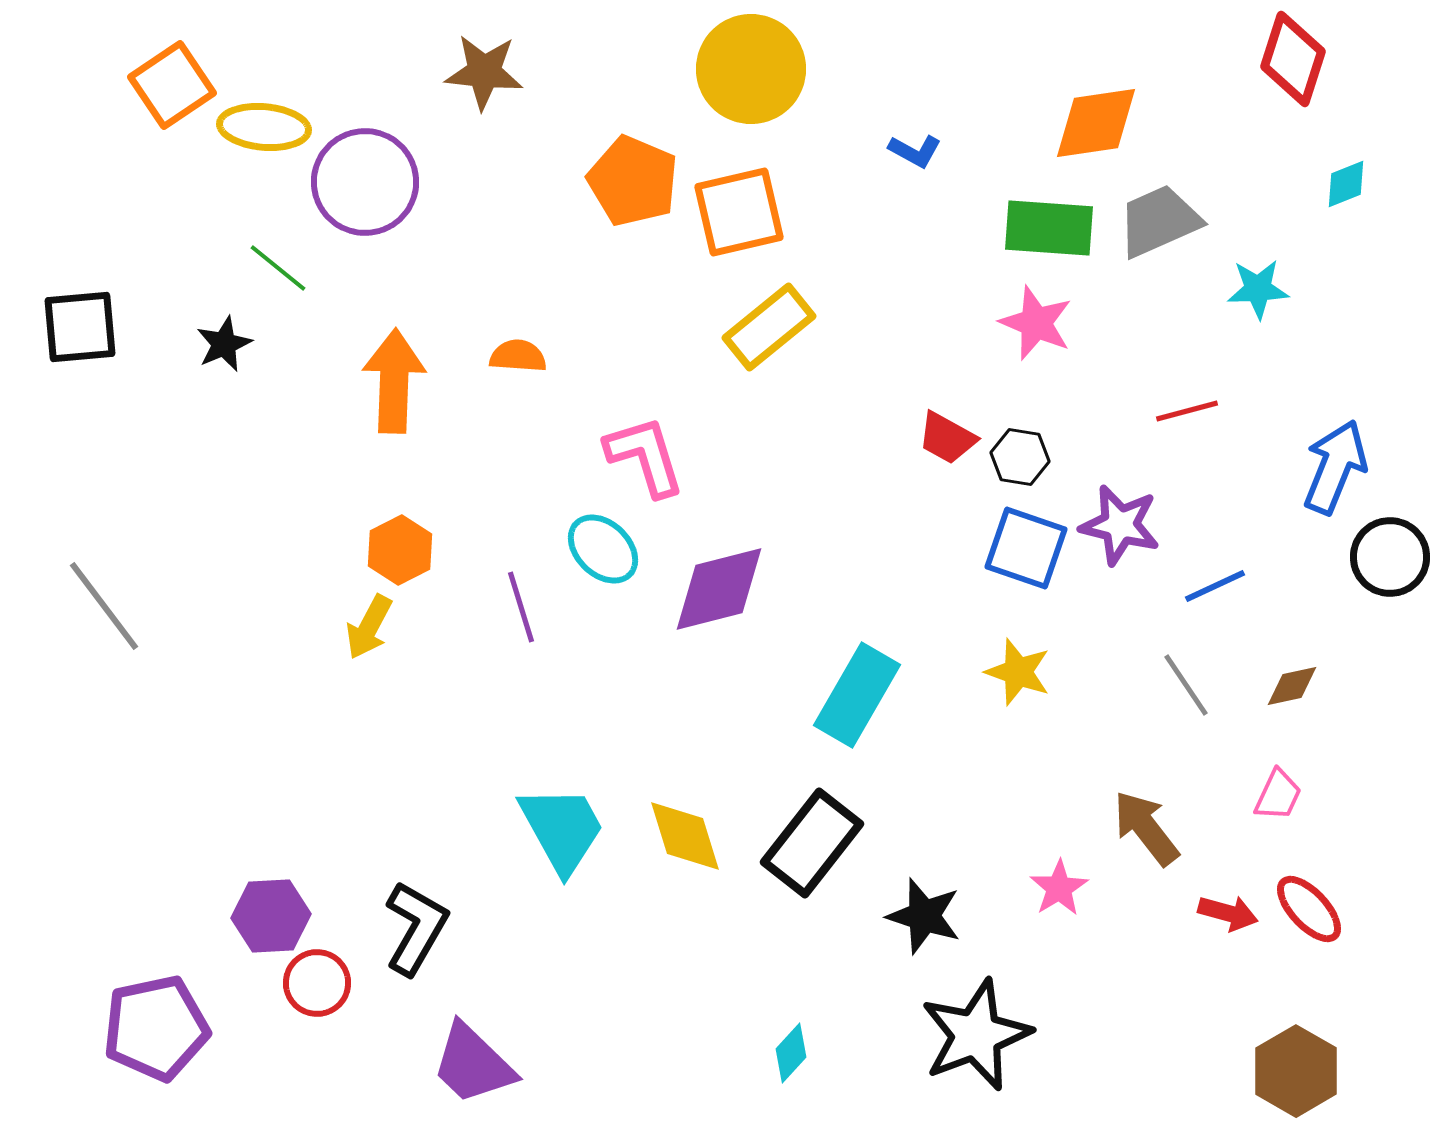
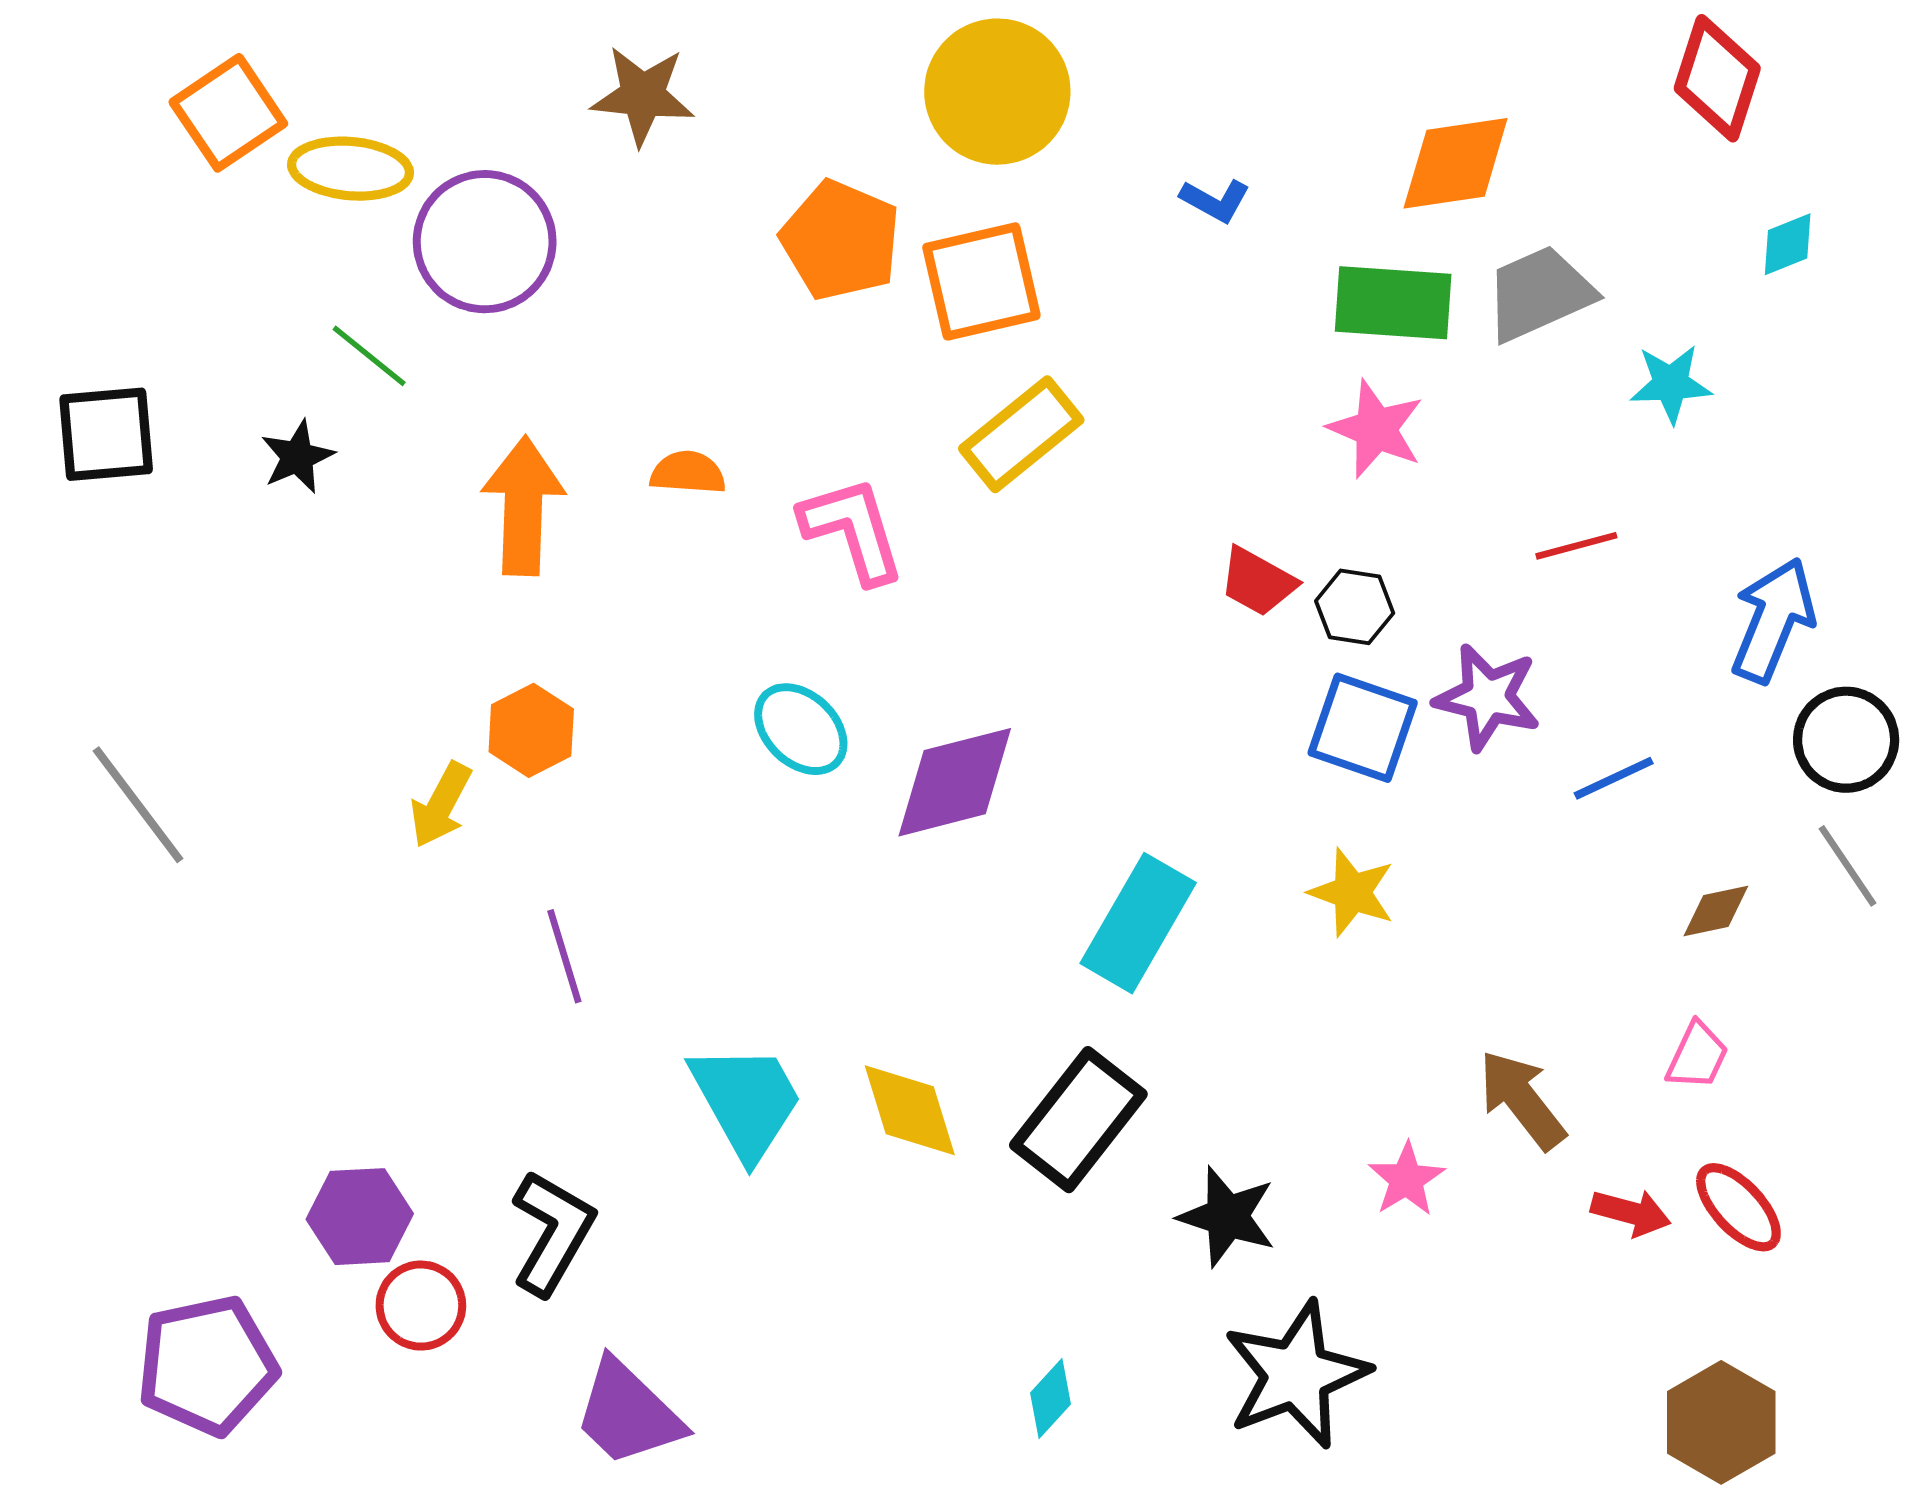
pink L-shape: (645, 456) -> (853, 530), moved
purple line: (521, 607) -> (564, 956), moved
yellow arrow: (369, 627) -> (441, 805), moved
gray line: (1186, 685) -> (1847, 866), moved

